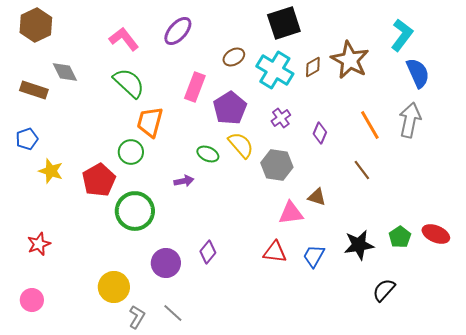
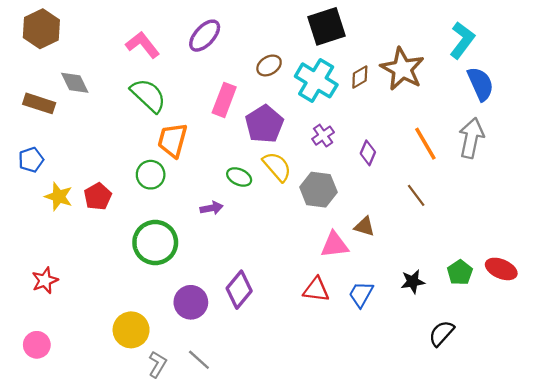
red pentagon: (99, 180) -> (98, 197), moved, size x0.7
black star: (359, 245) -> (413, 282), size x0.7
purple diamond: (208, 252) -> (239, 290), size x1.4

